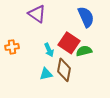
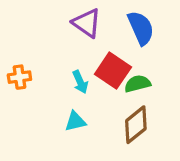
purple triangle: (37, 14) -> (87, 23), moved
brown diamond: (64, 70) -> (136, 125), moved, turned 40

